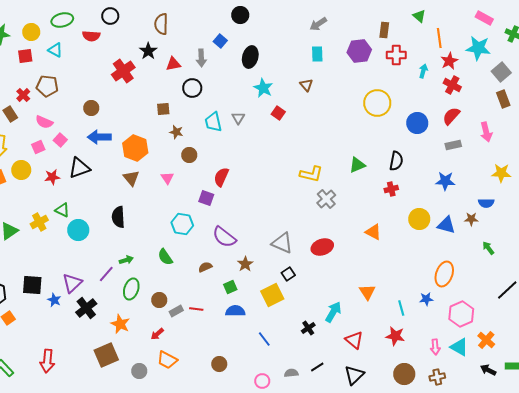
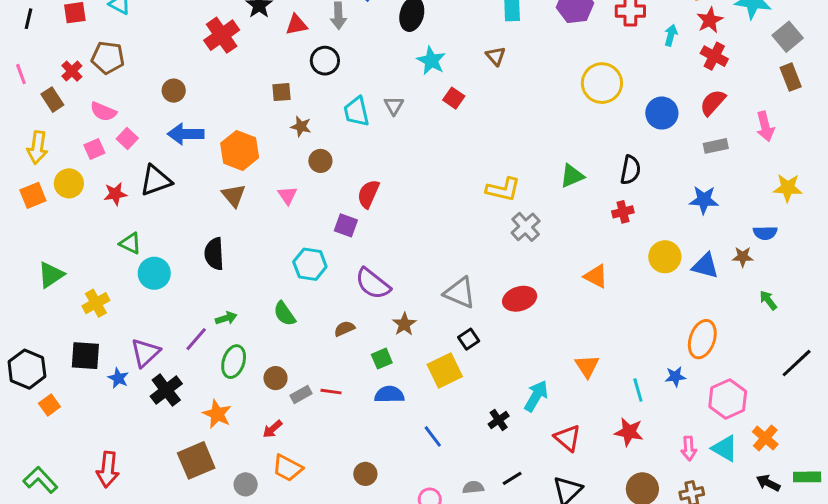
yellow cross: (39, 222) -> (96, 303), moved

